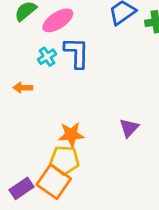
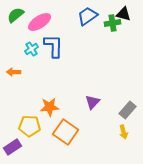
yellow pentagon: (65, 160) -> (30, 126), moved
orange square: (54, 182) -> (66, 132), moved

